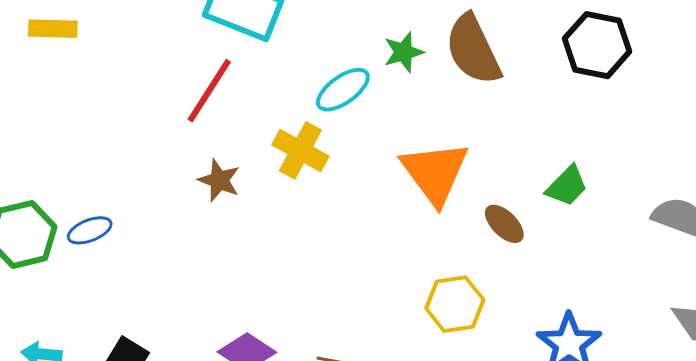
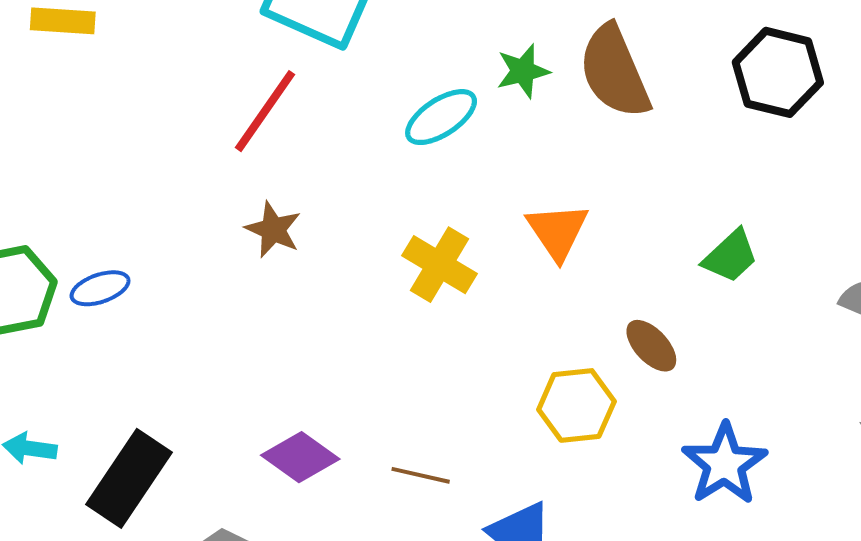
yellow cross: (300, 150) -> (439, 265), moved
orange triangle: (435, 173) -> (557, 231), size x0.7
brown ellipse: (504, 224) -> (651, 346), moved

